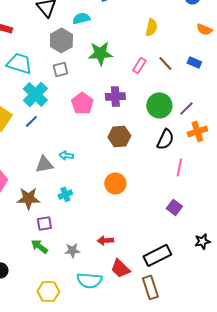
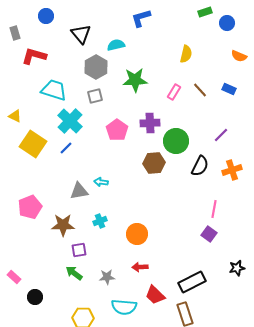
green circle: (159, 105) -> (176, 141), moved
orange cross: (197, 131) -> (232, 170), moved
pink line: (179, 167) -> (214, 209), moved
orange circle: (115, 183) -> (137, 234), moved

